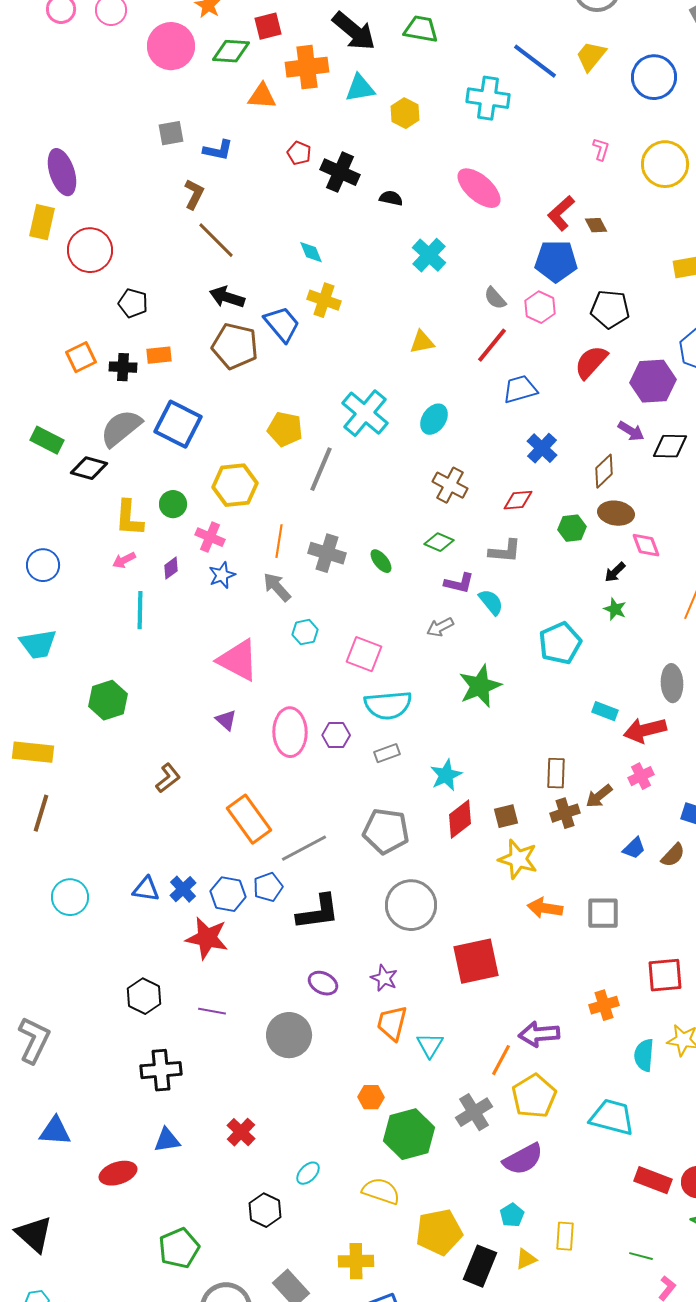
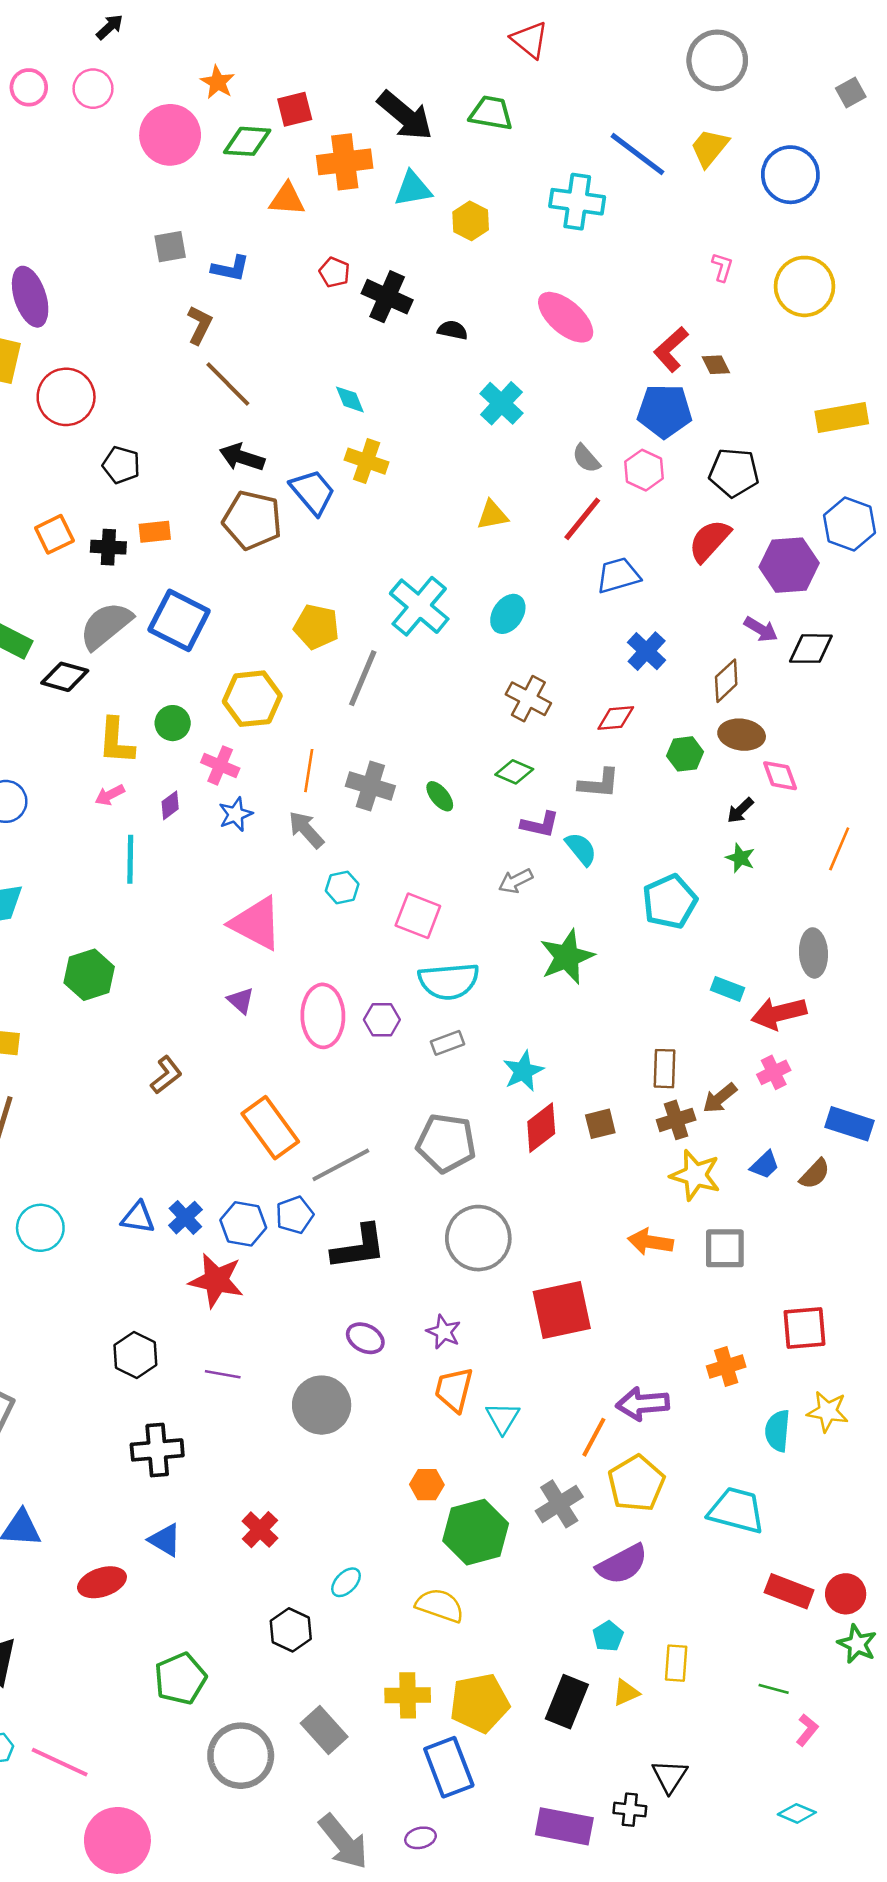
yellow star: (518, 859) -> (695, 1175), moved
blue triangle: (167, 1140) -> (165, 1540), turned 40
yellow pentagon: (439, 1232) -> (480, 1703), moved

